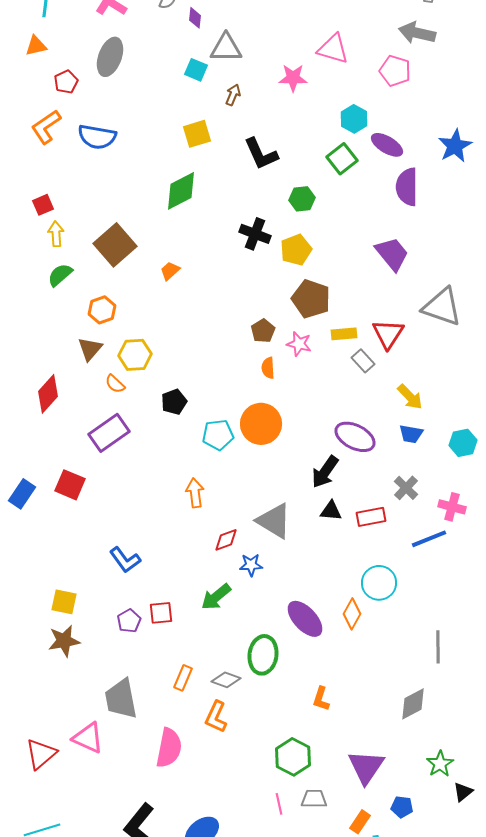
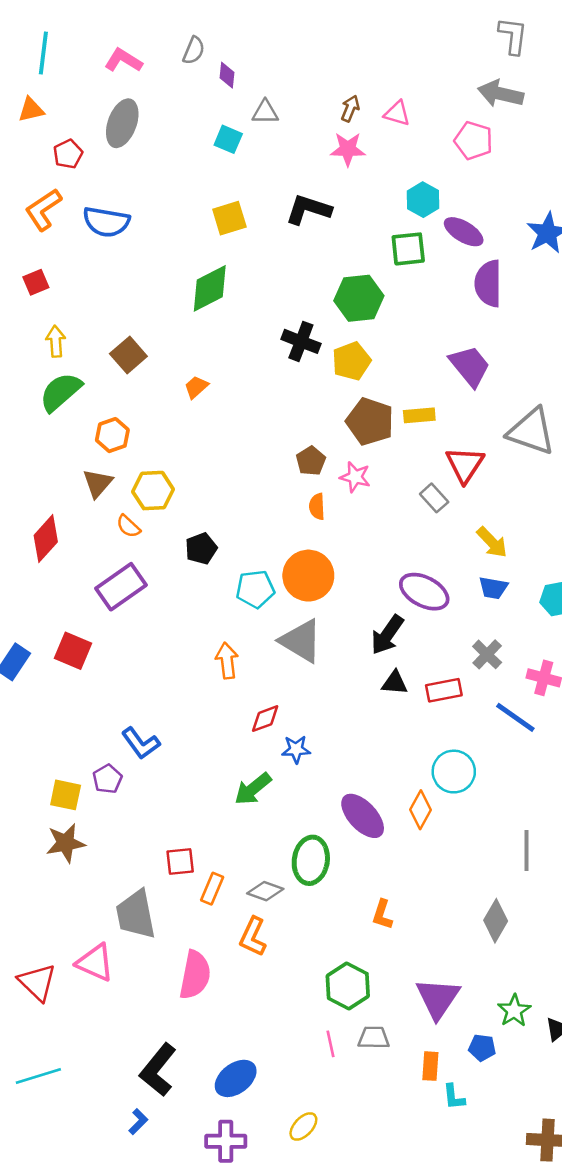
gray triangle: (226, 48) -> (265, 112), size x0.7
pink triangle: (333, 49) -> (397, 113), size x0.7
brown arrow: (233, 95) -> (350, 108), moved
black L-shape: (261, 154) -> (308, 210), moved, turned 132
green square: (342, 159) -> (408, 249), turned 32
green hexagon: (302, 199) -> (359, 298), size x1.5
red square: (43, 205) -> (36, 282), moved
brown square: (115, 245) -> (128, 355), size x0.7
green semicircle: (60, 275) -> (61, 392), size x1.4
yellow rectangle: (344, 334) -> (419, 415), moved
gray triangle: (274, 521) -> (301, 641), moved
blue line: (429, 539) -> (515, 717), turned 57
red square: (161, 613) -> (180, 862), moved
purple pentagon: (129, 621) -> (107, 779), moved
gray diamond: (413, 704) -> (496, 921), turned -32
red triangle: (41, 754) -> (37, 982), turned -36
green star: (440, 764) -> (514, 1011), moved
orange rectangle: (360, 822) -> (430, 1066), turned -30

